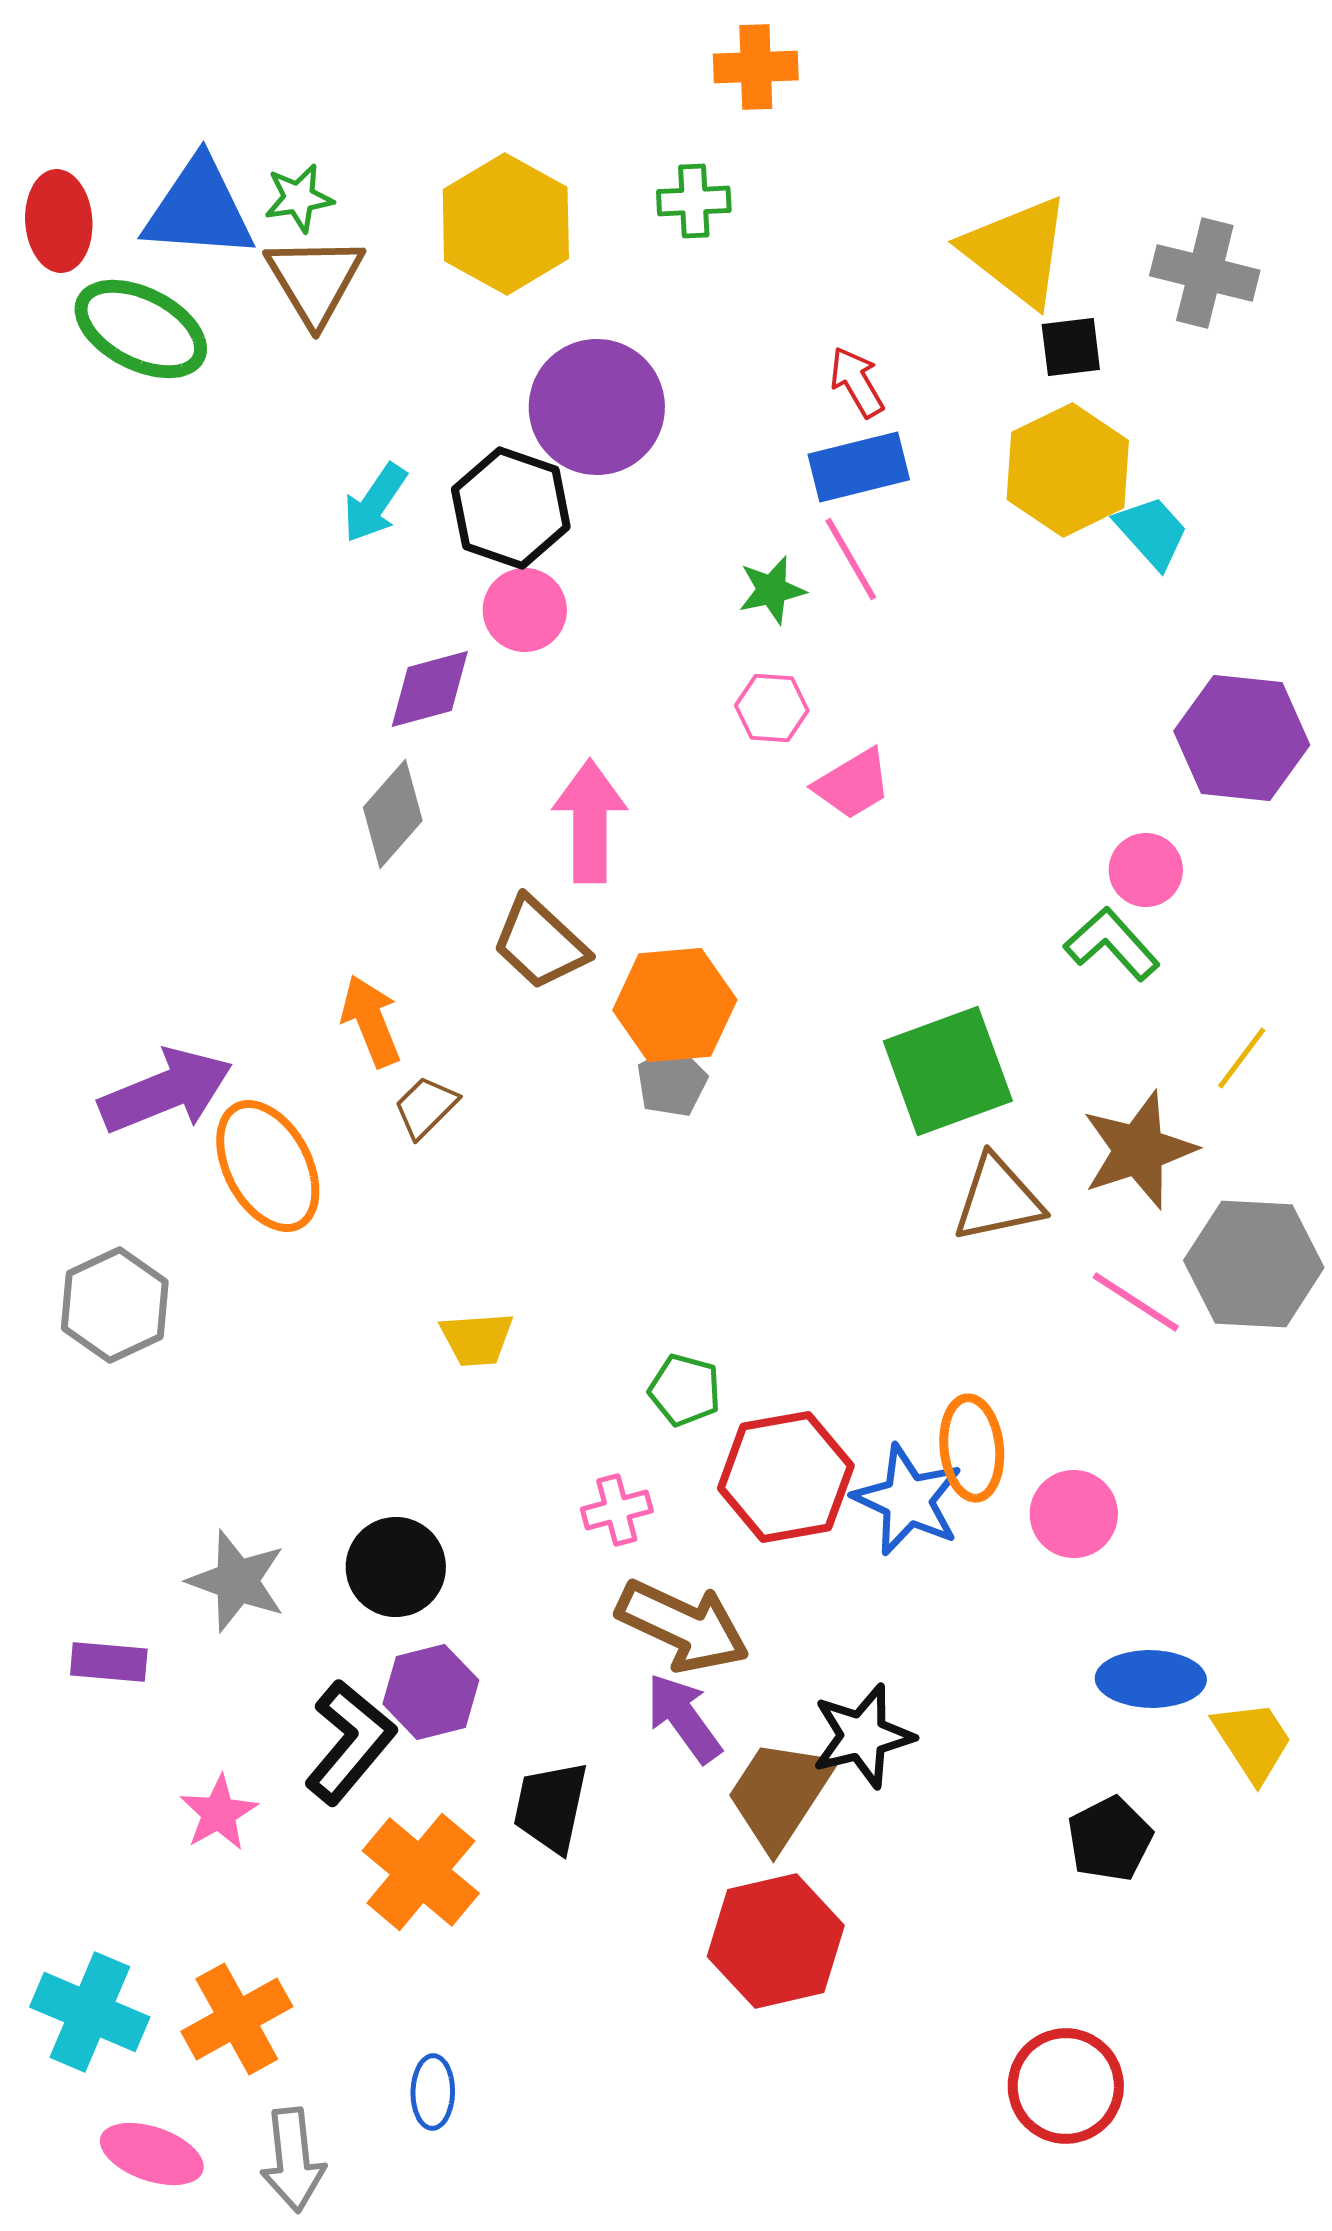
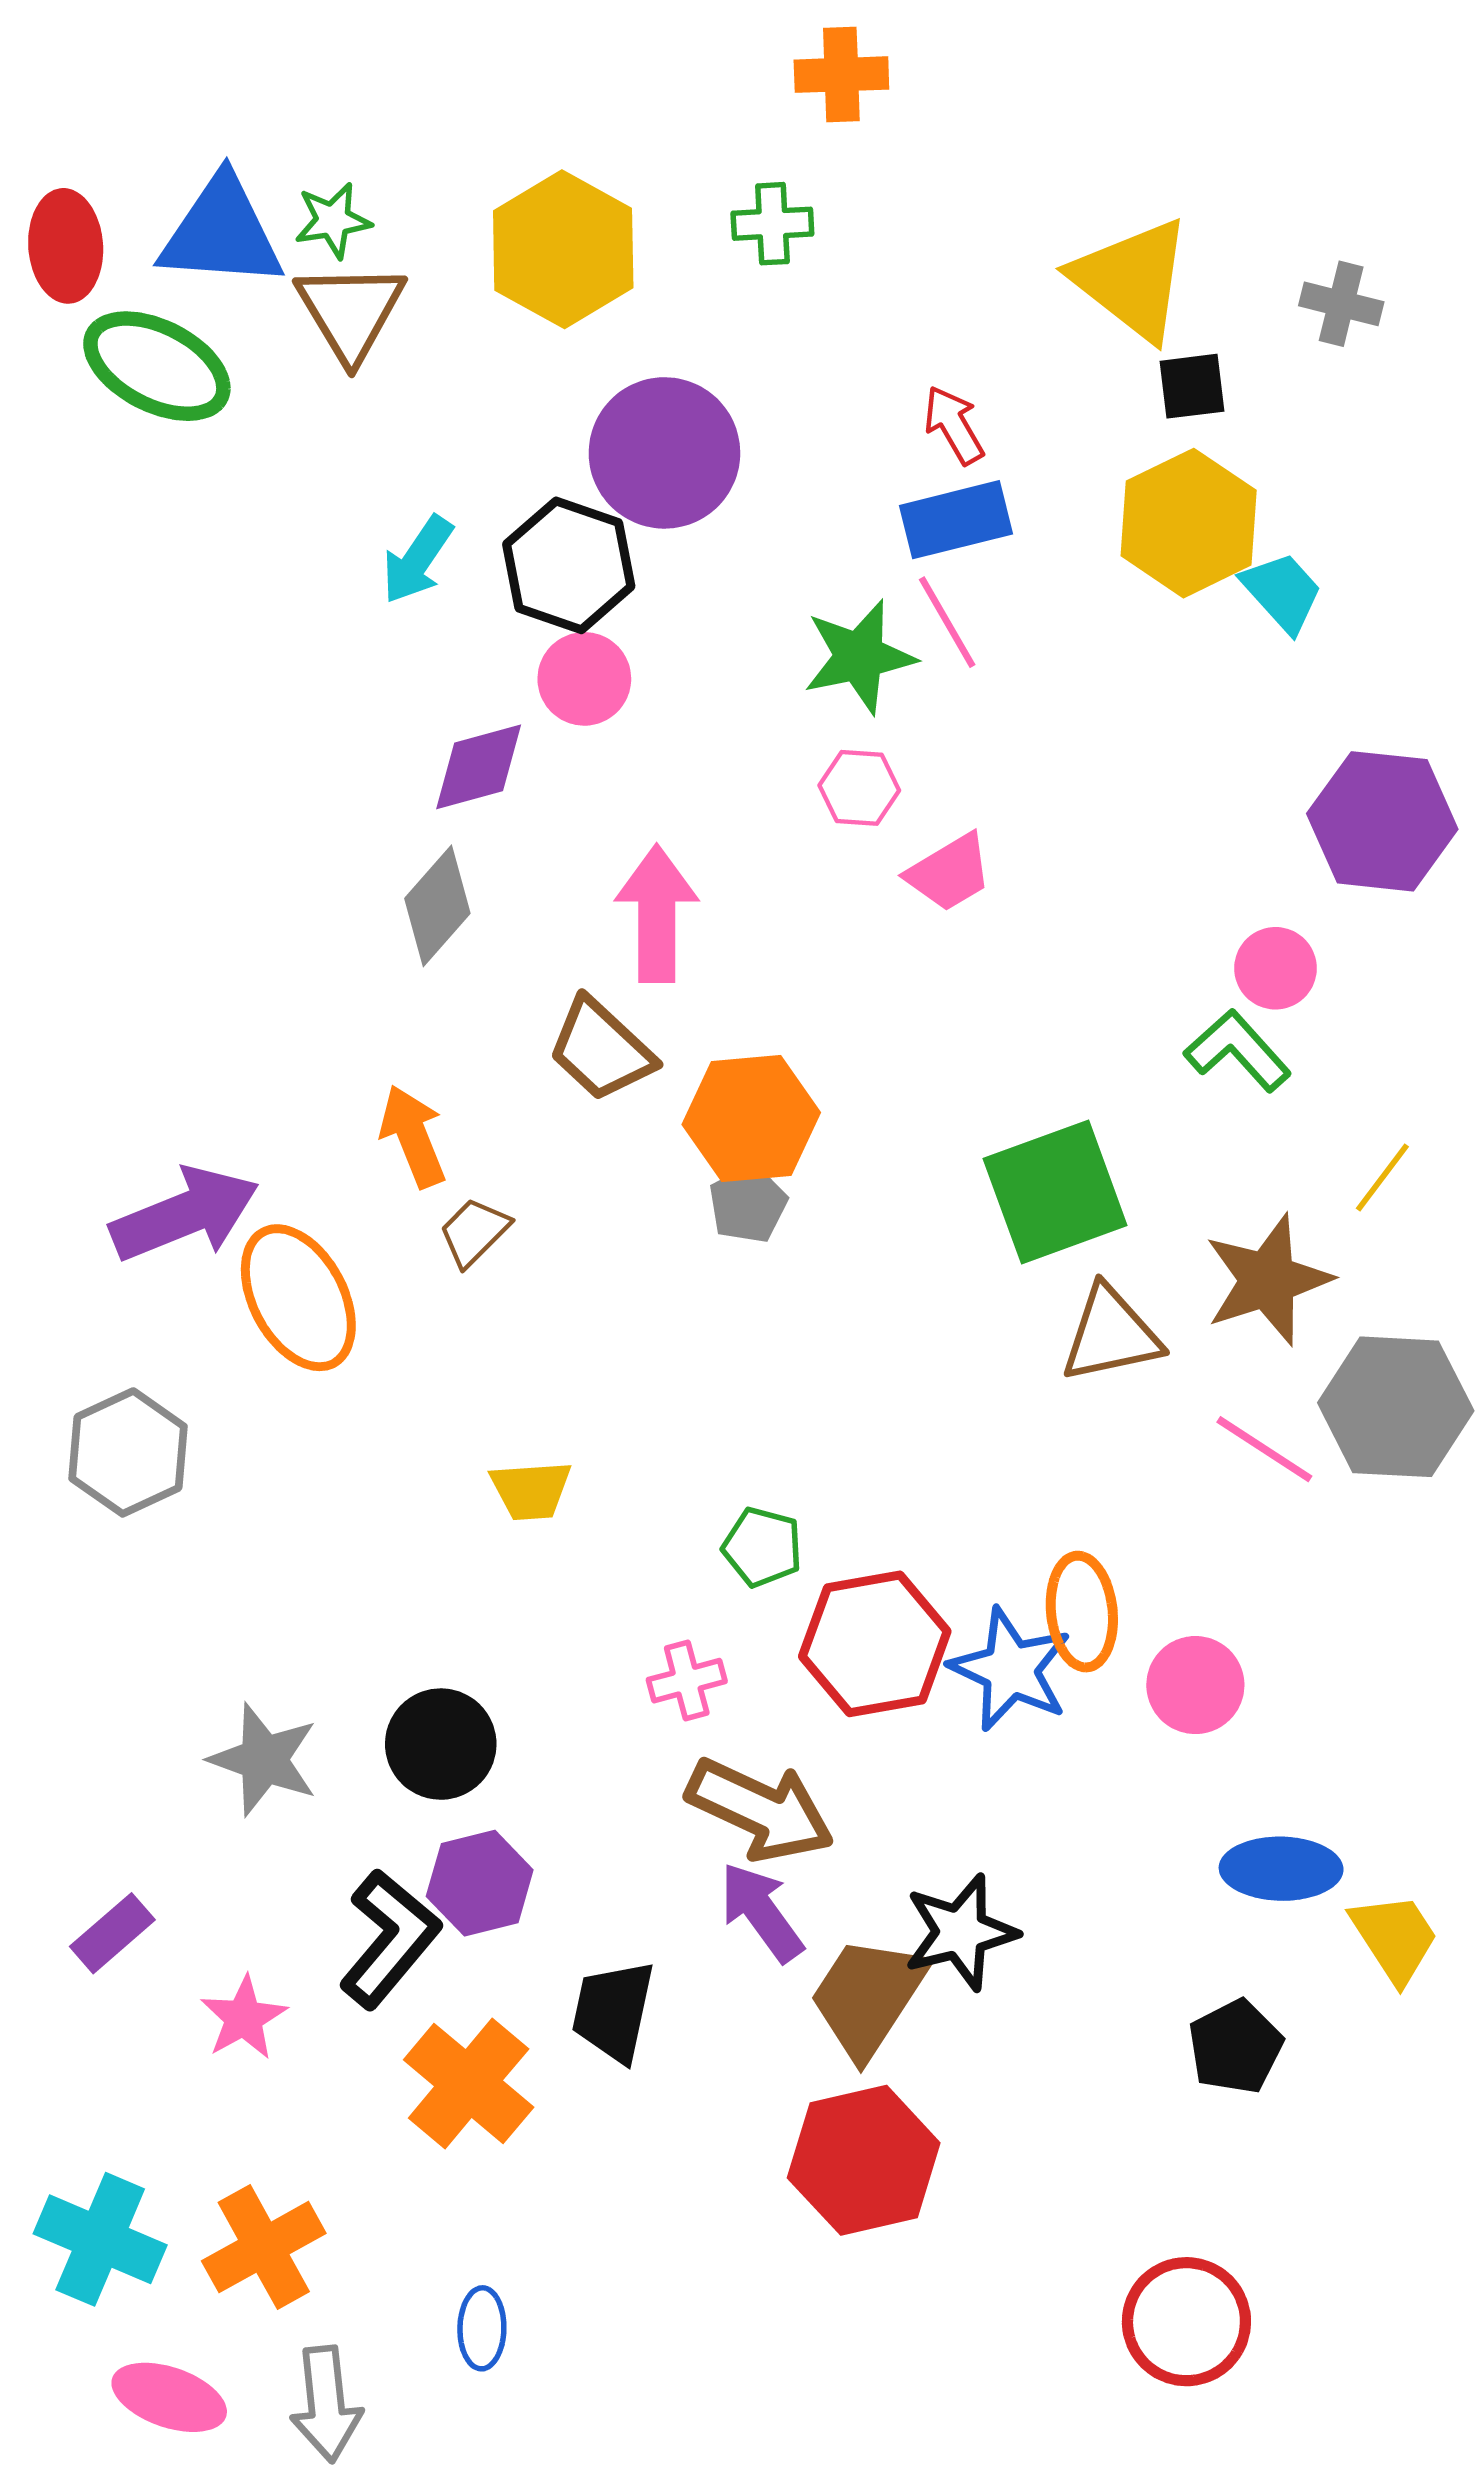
gray cross: (1205, 273) -> (1341, 304), size x0.7
green star: (772, 590) -> (859, 657), size x1.5
purple rectangle: (109, 1662) -> (112, 1933), moved, turned -46

